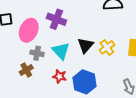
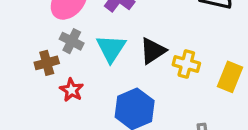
yellow cross: (107, 47) -> (186, 64), turned 35
red star: (60, 76) -> (72, 90), moved

